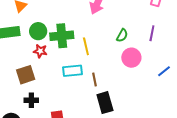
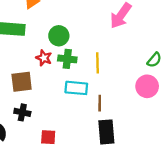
green circle: (38, 31) -> (59, 36), moved
green semicircle: (122, 35) -> (154, 60), moved
green cross: (62, 36) -> (67, 59), moved, size x0.7

